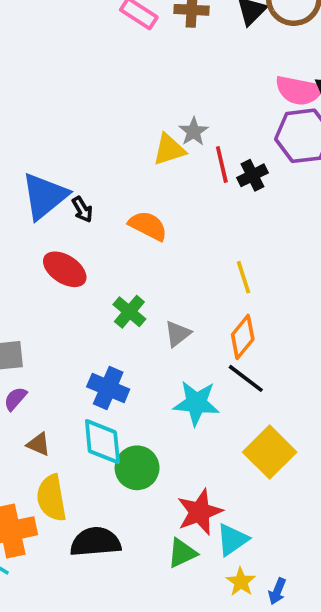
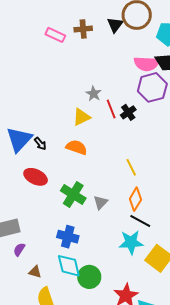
yellow triangle: (169, 150) -> (81, 117), moved
green cross: (129, 312) -> (73, 194), size x1.4
cyan star: (196, 403) -> (131, 242), moved

